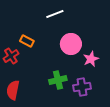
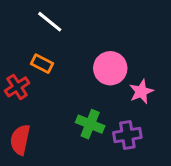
white line: (55, 14) -> (50, 22), moved, turned 60
green cross: (58, 80) -> (90, 124), turned 36

